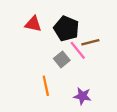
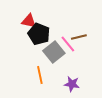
black pentagon: (66, 29) -> (39, 34), moved
gray square: (62, 59) -> (54, 52), size x1.5

